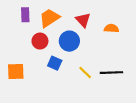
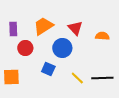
purple rectangle: (25, 15) -> (13, 29), moved
red circle: (40, 41) -> (25, 48), moved

